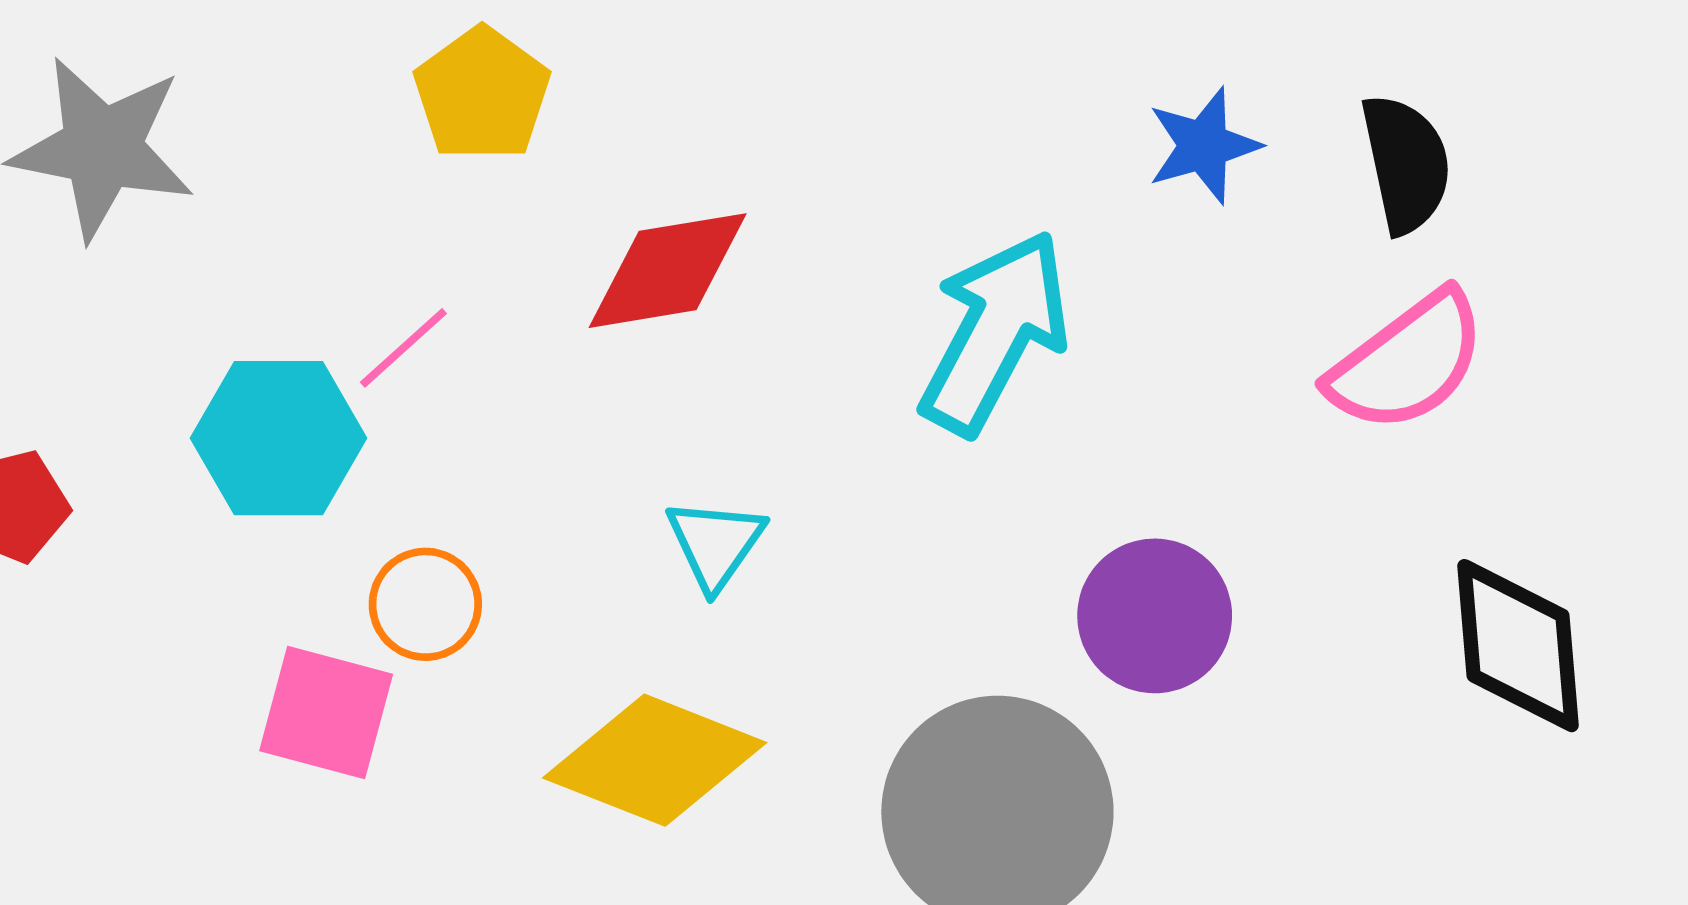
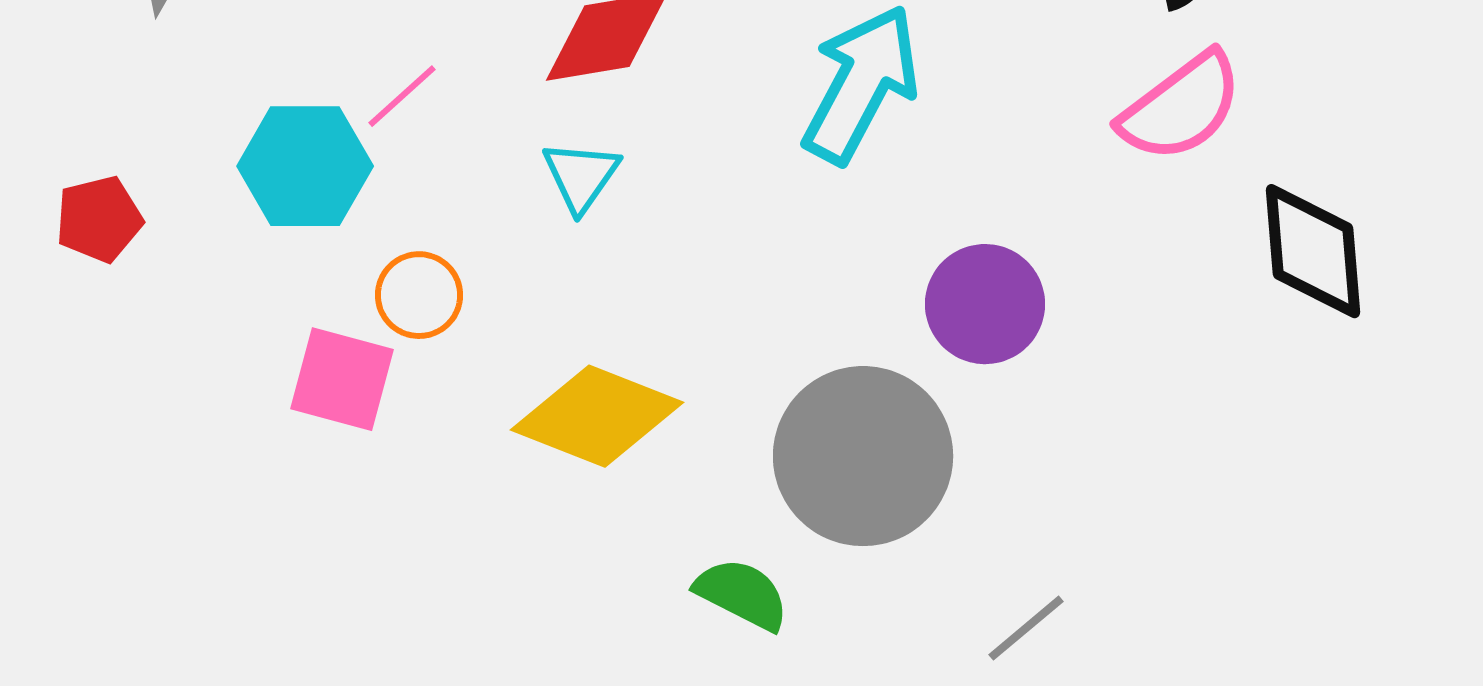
cyan triangle: (715, 544) -> (581, 176), moved
black diamond: (1518, 646) -> (1313, 251), moved

